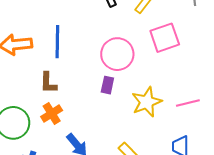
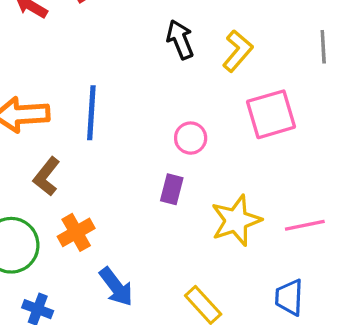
pink circle: (117, 54) -> (191, 138), size x0.6
brown L-shape: (48, 83) -> (47, 177), moved, turned 35

